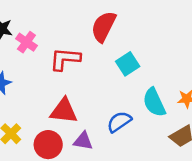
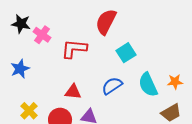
red triangle: (64, 111) -> (73, 92), size x0.7
blue semicircle: (119, 122) -> (112, 86), moved

